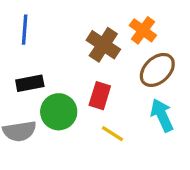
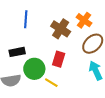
blue line: (25, 30) -> (26, 19), moved
yellow line: (112, 134) -> (51, 83), moved

